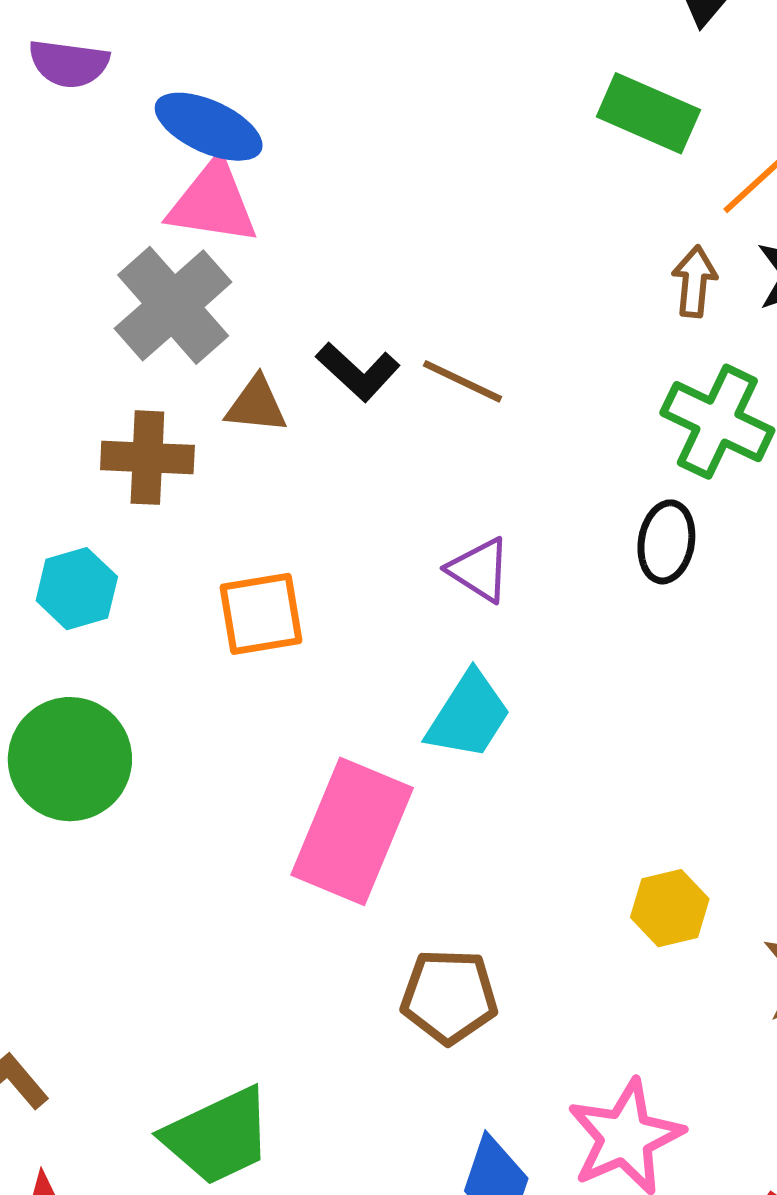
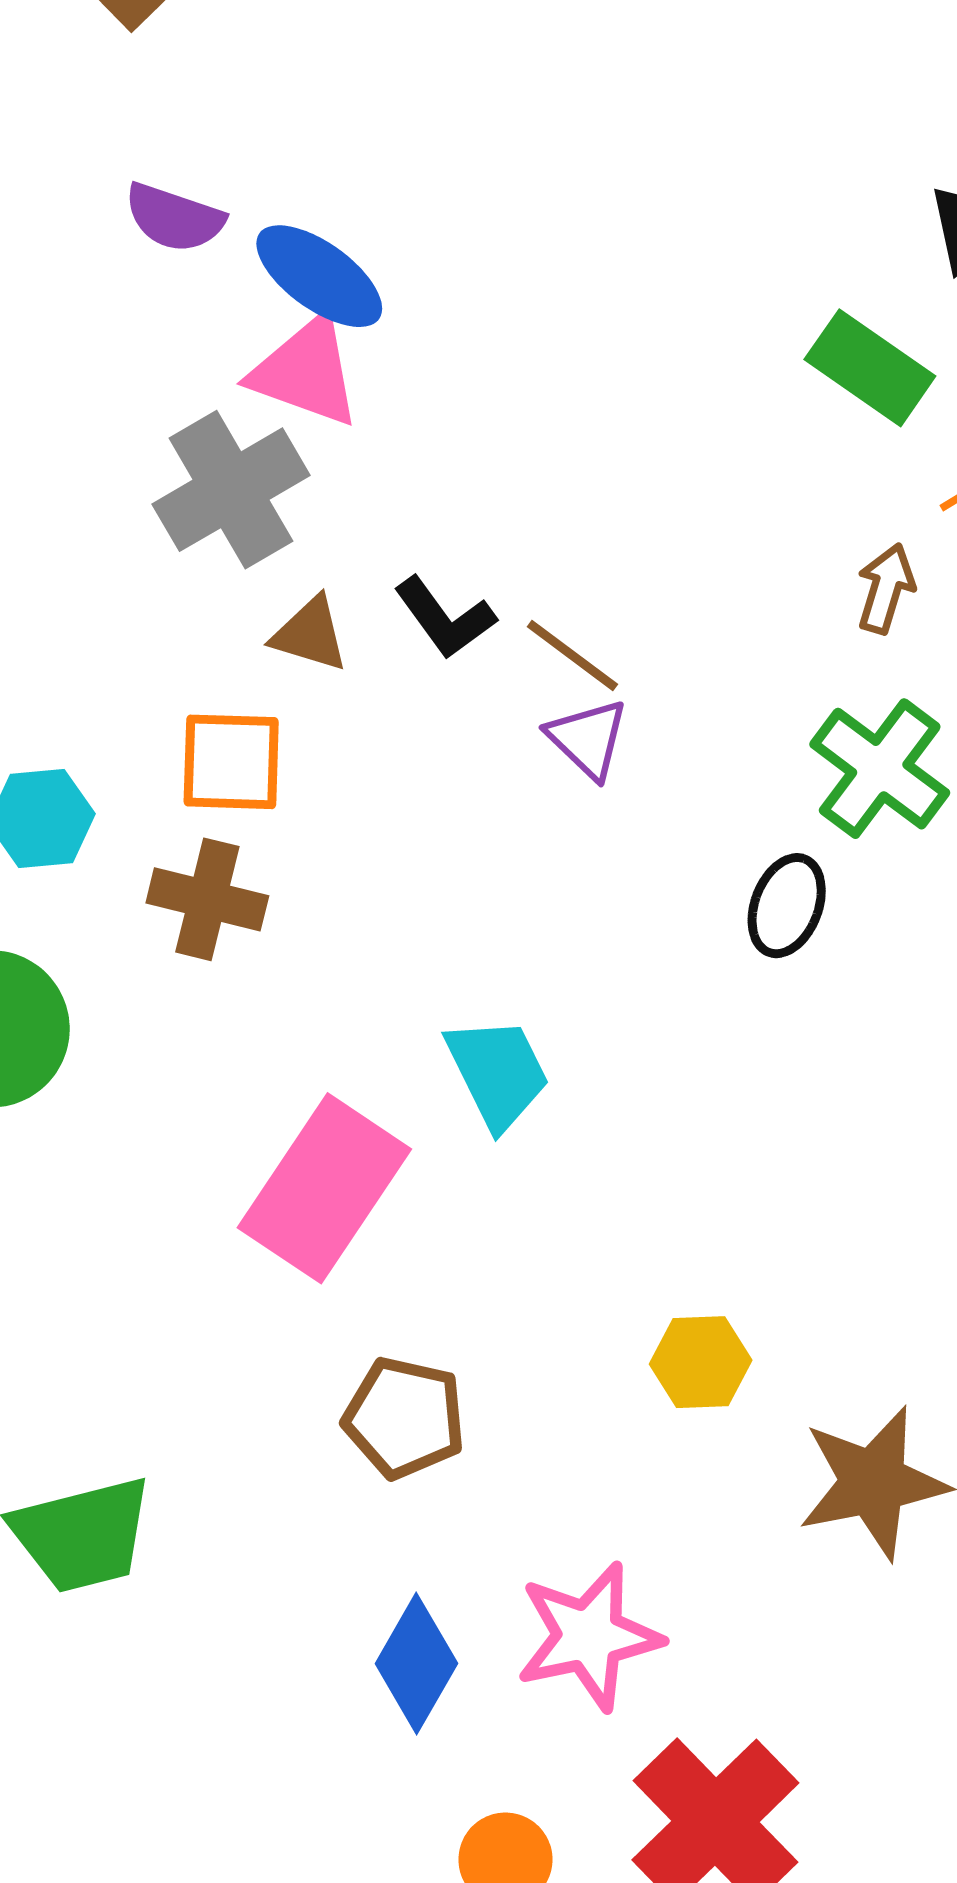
purple semicircle: (69, 63) -> (174, 218), moved
brown cross: (147, 458) -> (207, 899), moved
purple triangle: (479, 570) -> (588, 739), moved
orange square: (261, 614) -> (231, 762), moved
cyan trapezoid: (468, 715) -> (498, 1073), turned -70

